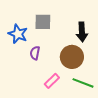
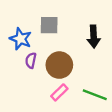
purple semicircle: (35, 53) -> (31, 60), moved
brown circle: (72, 57) -> (59, 65), moved

